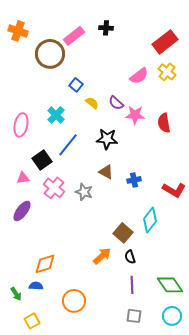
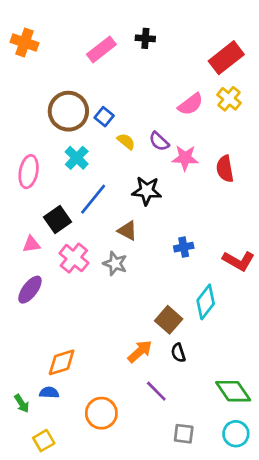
brown circle: (50, 54) -> (68, 111), moved
brown triangle: (106, 172) -> (127, 231), moved
purple line: (132, 285) -> (156, 391), moved, turned -42

